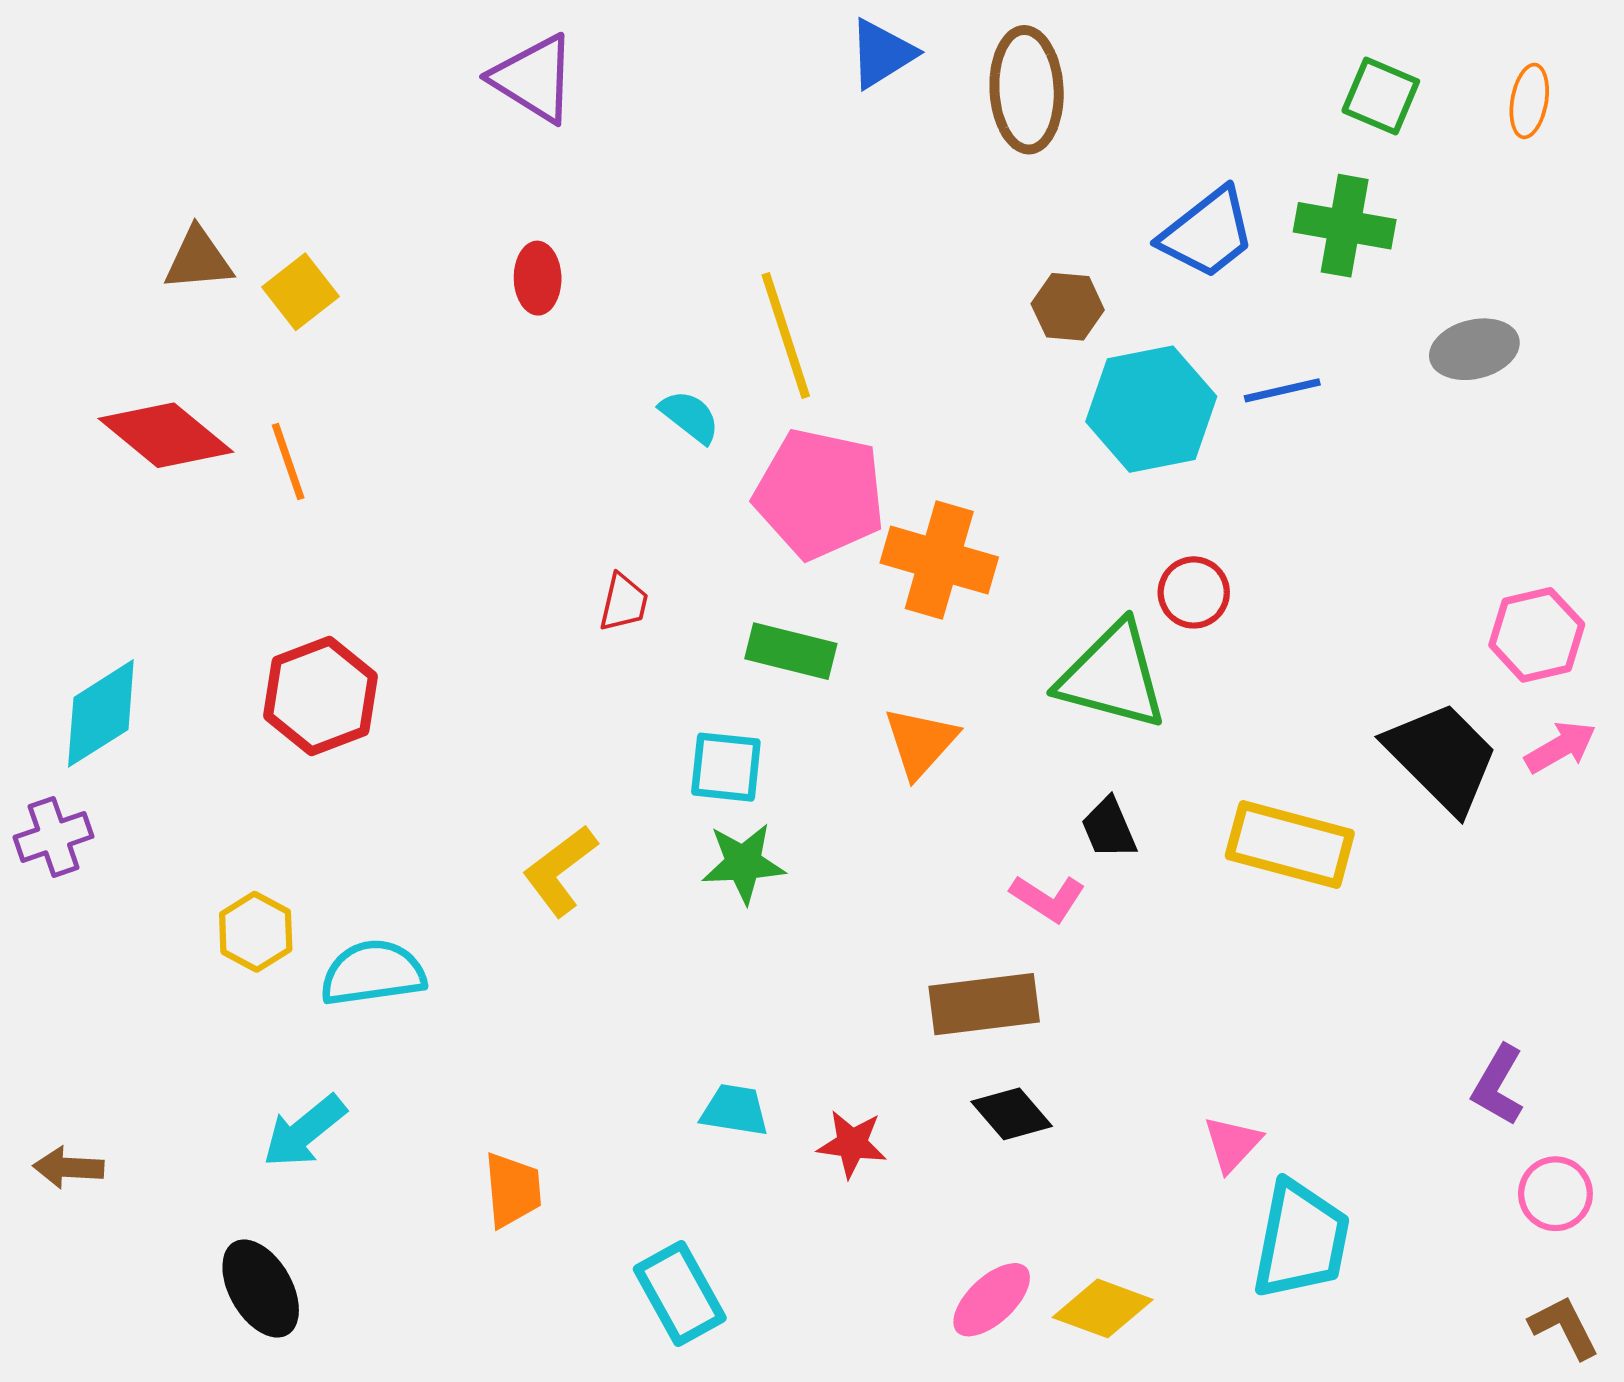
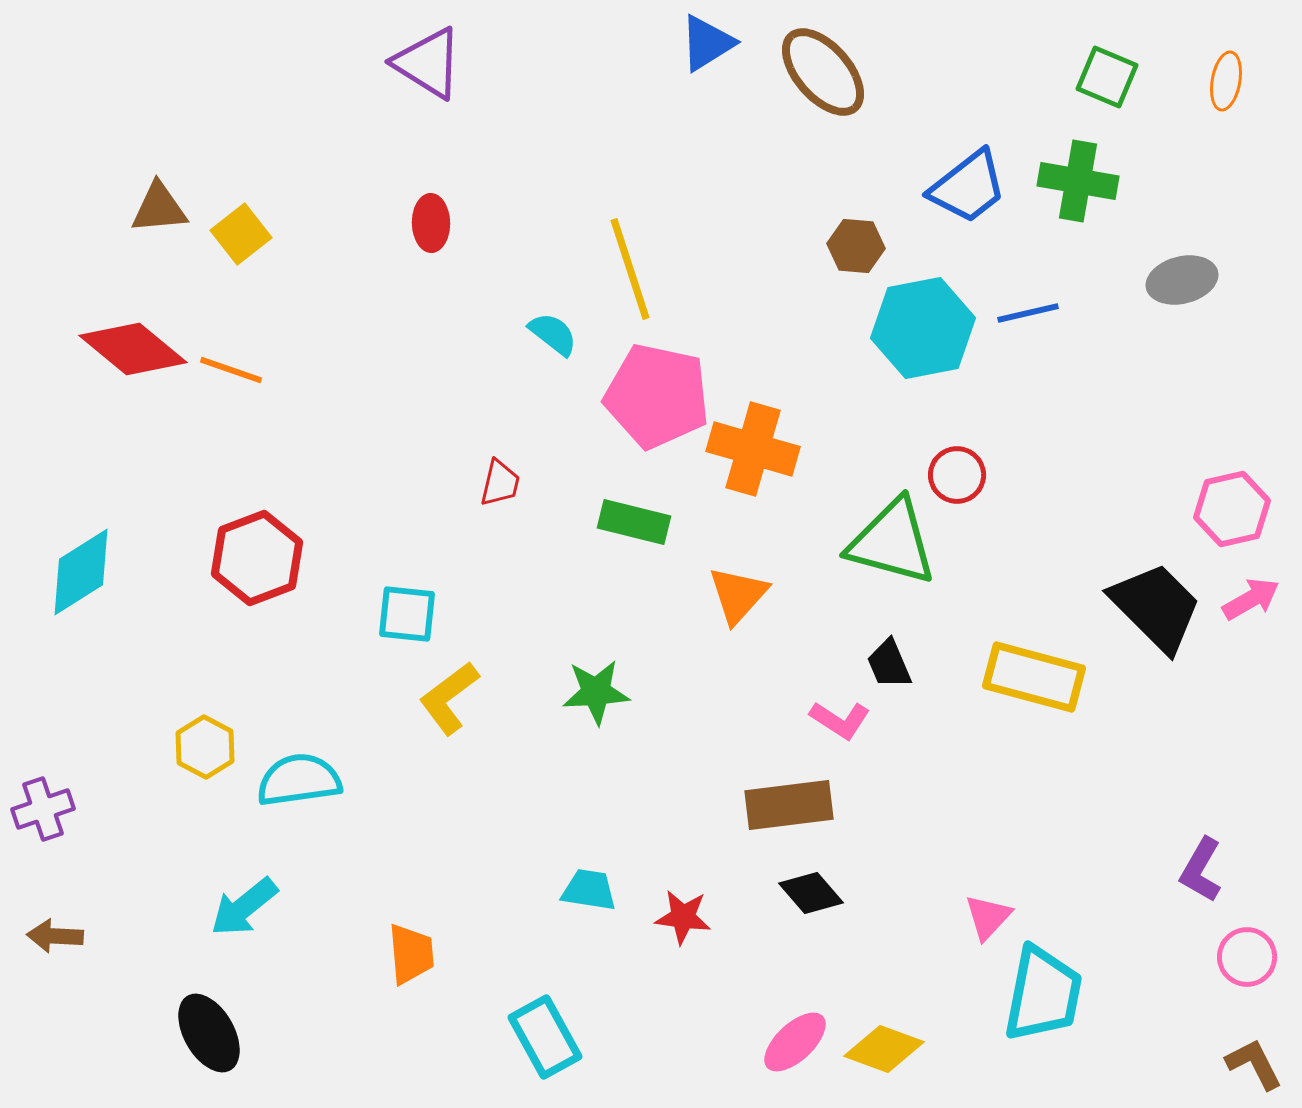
brown ellipse: (1027, 90) -> (823, 72), turned -38
orange line: (288, 461) -> (231, 370), turned -52
cyan square: (726, 767) -> (407, 614), moved
purple cross: (54, 837) -> (43, 809), moved

